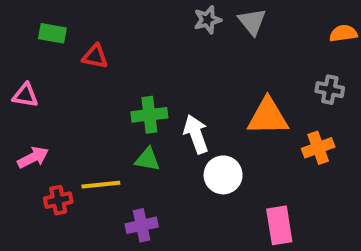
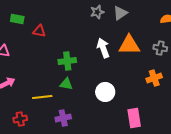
gray triangle: (252, 22) -> (120, 13), turned 35
orange triangle: (268, 117) -> (129, 45), moved
white arrow: (196, 134) -> (103, 48), moved
red cross: (58, 200) -> (20, 119), moved

